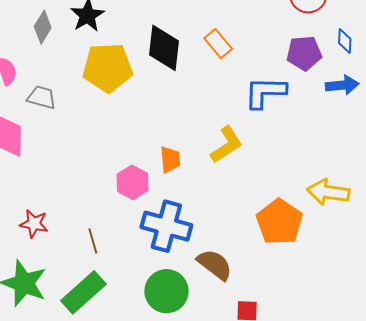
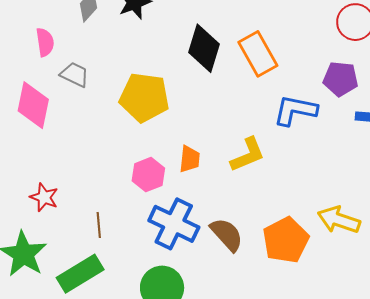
orange rectangle: (218, 44) -> (258, 54), size x1.5
yellow pentagon: (108, 68) -> (144, 97), moved
brown semicircle: (215, 265) -> (227, 234), moved

